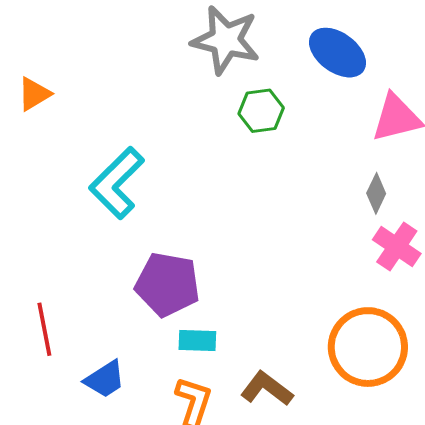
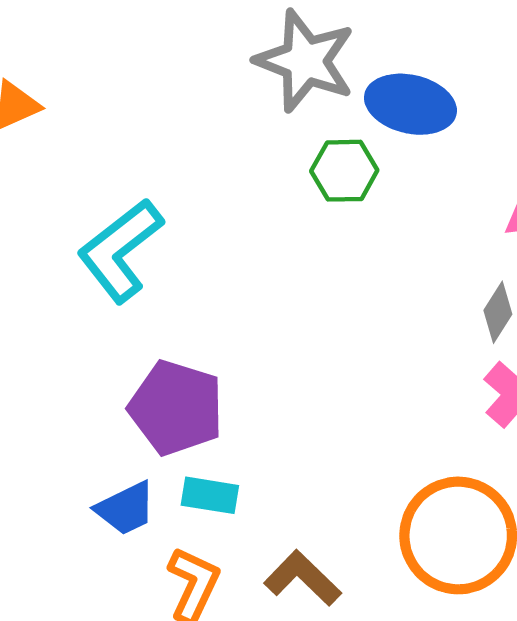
blue ellipse: (338, 53) -> (410, 104), moved, turned -30
blue trapezoid: (105, 379) -> (126, 508), moved

